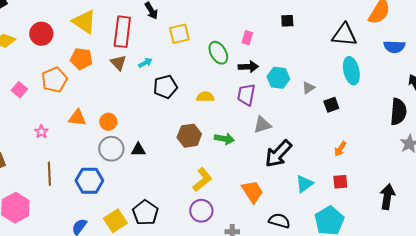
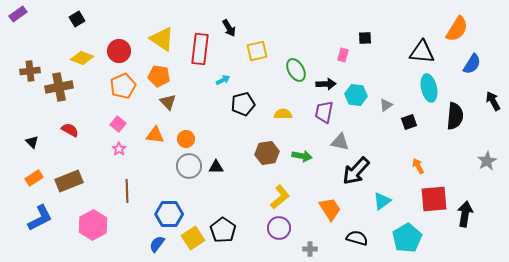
pink rectangle: (247, 38) -> (343, 55), moved
blue semicircle: (394, 47) -> (472, 64), turned -60
brown triangle: (118, 63) -> (168, 102), moved
orange pentagon: (54, 80) -> (123, 86), moved
pink square: (19, 90) -> (118, 124), moved
black semicircle: (398, 112) -> (455, 116), moved
gray triangle: (262, 125) -> (340, 142), turned 30
orange arrow: (340, 149) -> (418, 166), turned 119
blue hexagon: (89, 181) -> (169, 214), moved
red square: (340, 182) -> (434, 199), moved, size x1.8

